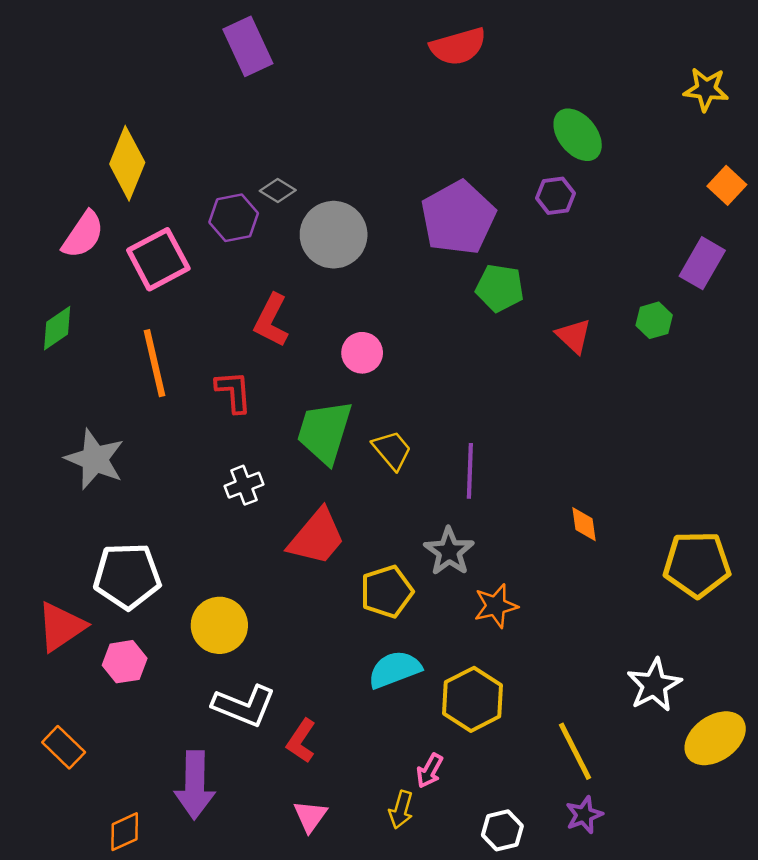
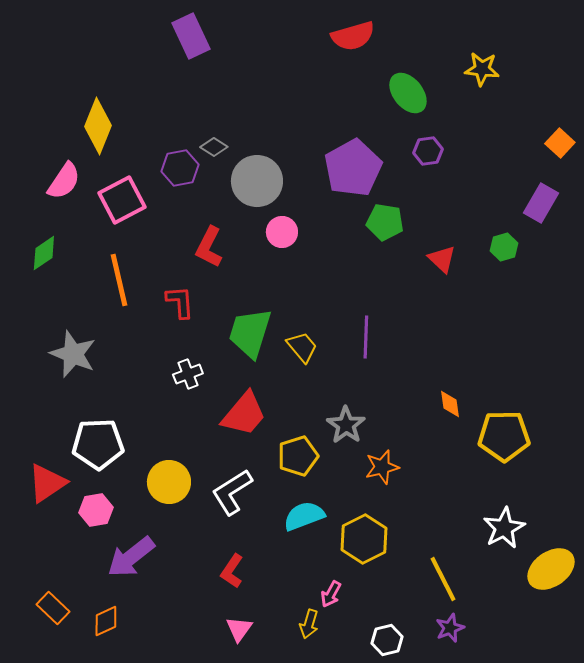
yellow star: (706, 89) -> (482, 69), moved
green ellipse: (578, 135) -> (408, 93), moved
pink circle: (362, 353) -> (282, 232), moved
purple line: (470, 471) -> (366, 337), moved
yellow pentagon: (697, 564) -> (504, 436), moved
white L-shape: (244, 706) -> (232, 492), moved, turned 126
orange rectangle: (64, 747) -> (53, 608), moved
purple arrow: (195, 785) -> (131, 557), moved, turned 51
orange diamond: (125, 832) -> (106, 621), moved

